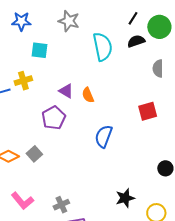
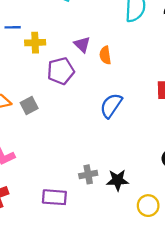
yellow cross: (23, 81) -> (35, 43), moved
gray cross: (61, 205) -> (88, 174), moved

